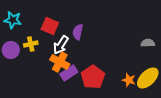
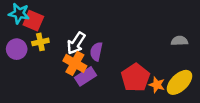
red square: (50, 26) -> (33, 21), moved
purple semicircle: (78, 32) -> (96, 51), moved
red pentagon: (93, 77) -> (135, 78), moved

